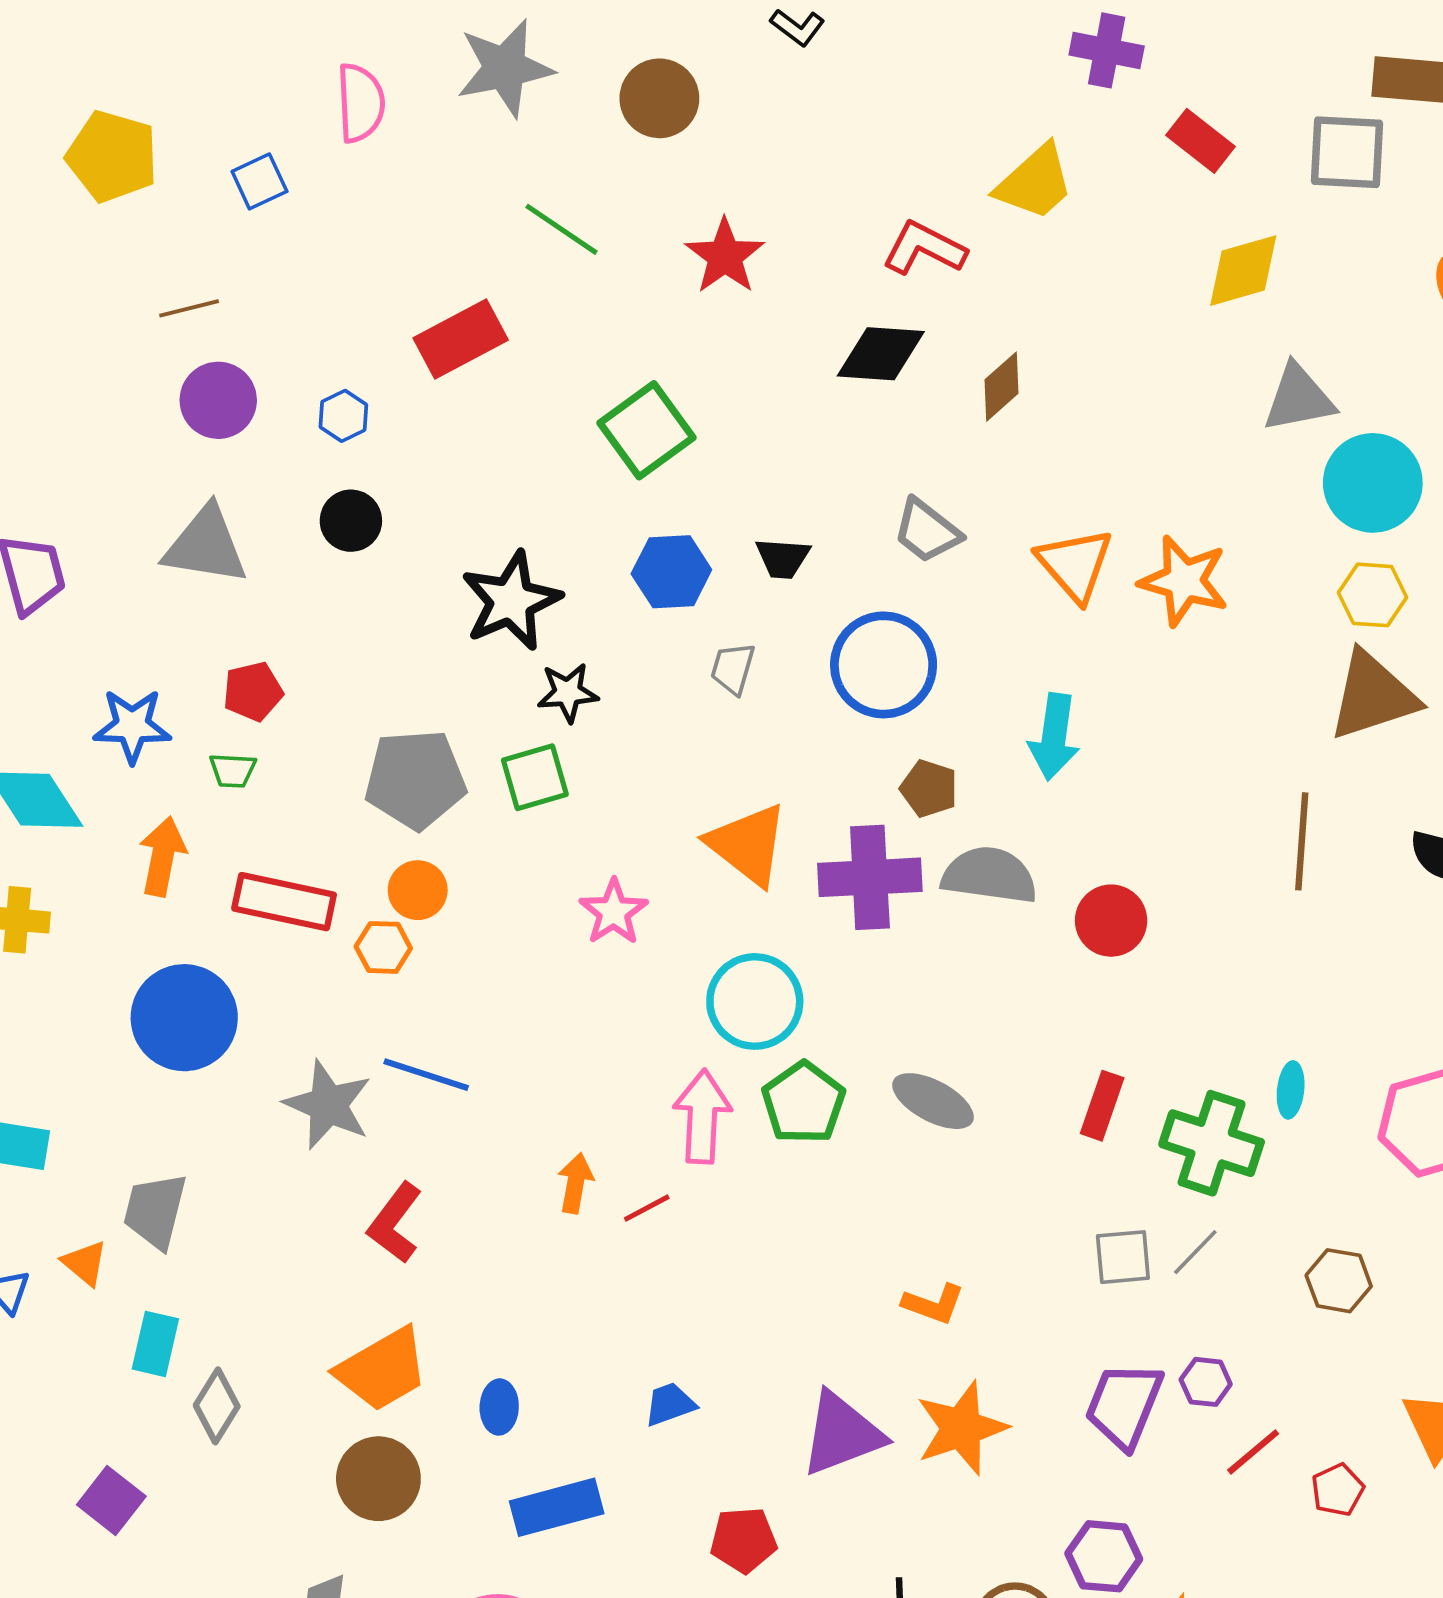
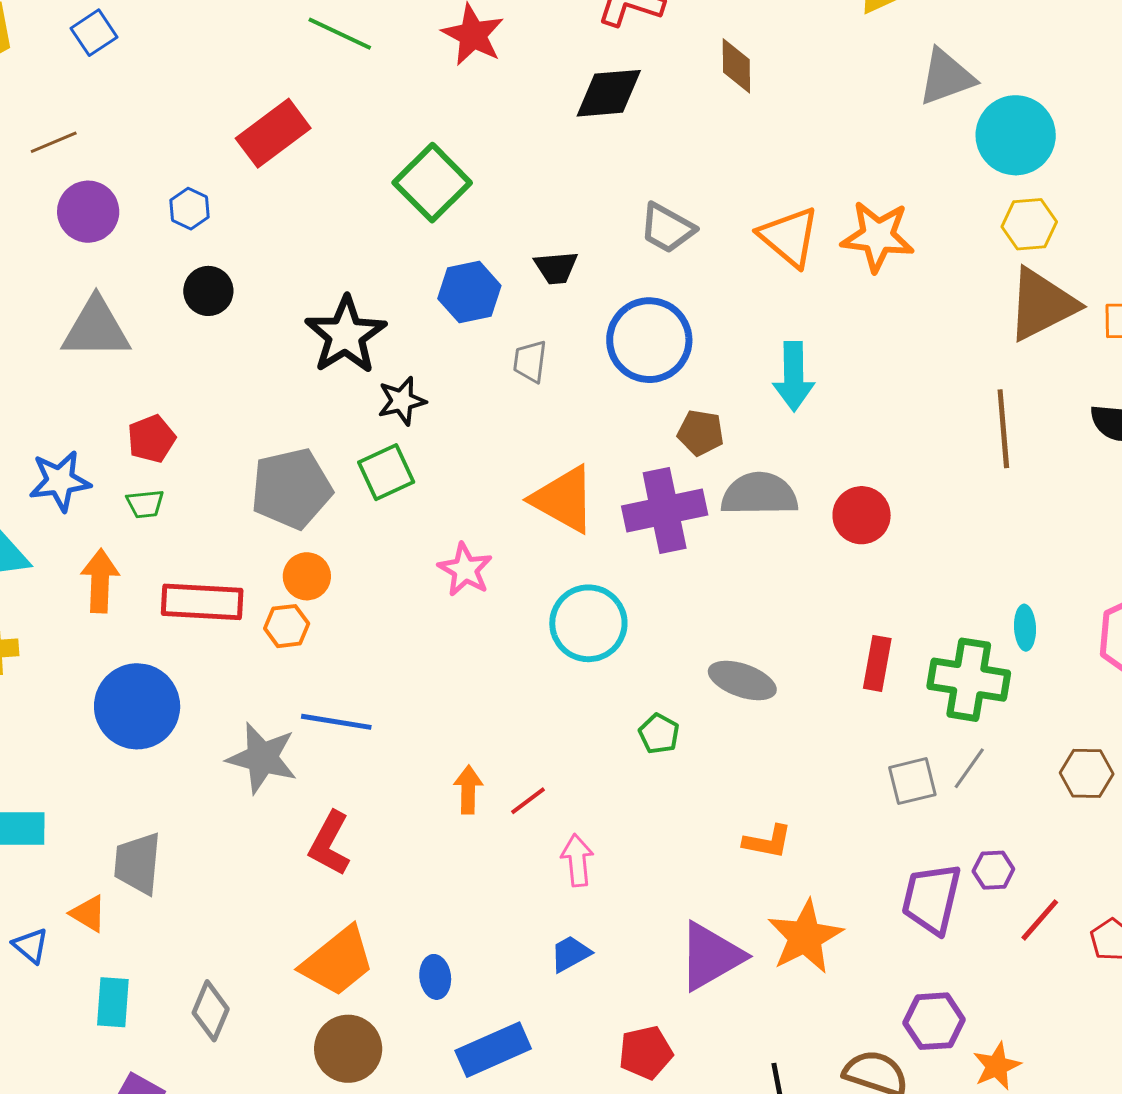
brown diamond: (1002, 387) -> (736, 66), moved, turned -40
green pentagon: (804, 1103) -> (659, 734), moved, size x0.6
pink arrow: (702, 1117) -> (577, 860), moved, size x0.7
cyan rectangle: (155, 1344) -> (113, 1002), moved

